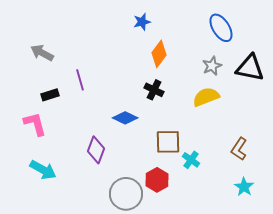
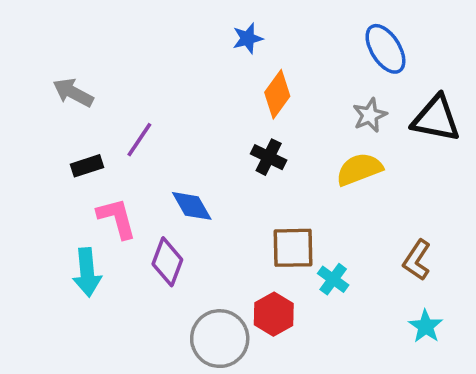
purple line: (80, 80) -> (139, 140), turned 50
blue diamond: (125, 118) -> (192, 206), moved, turned 35
pink L-shape: (35, 124) -> (117, 218), moved
cyan arrow: (43, 170) -> (87, 272), moved, turned 56

